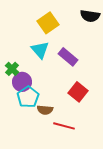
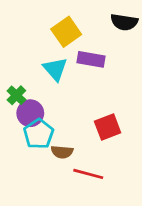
purple rectangle: (68, 57) -> (91, 59), moved, turned -30
red square: (78, 92) -> (108, 127), turned 30

